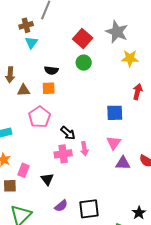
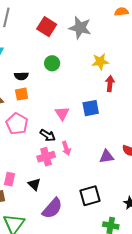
red square: (83, 39) -> (47, 27), moved
yellow star: (130, 58) -> (100, 62), moved
pink triangle: (114, 143) -> (62, 113), moved
purple semicircle: (61, 206) -> (52, 208), size x1.6
black square: (89, 209) -> (90, 196), moved

